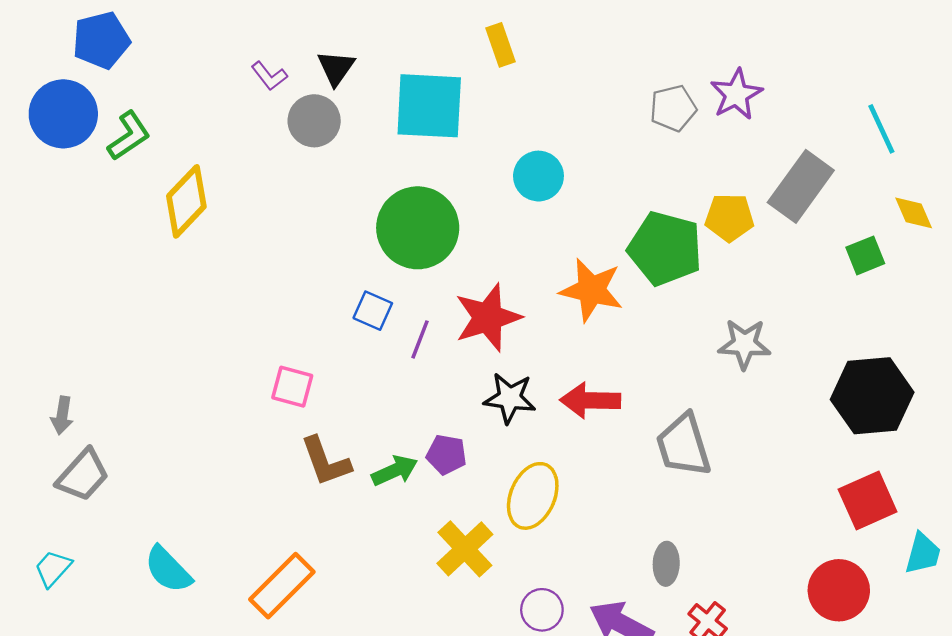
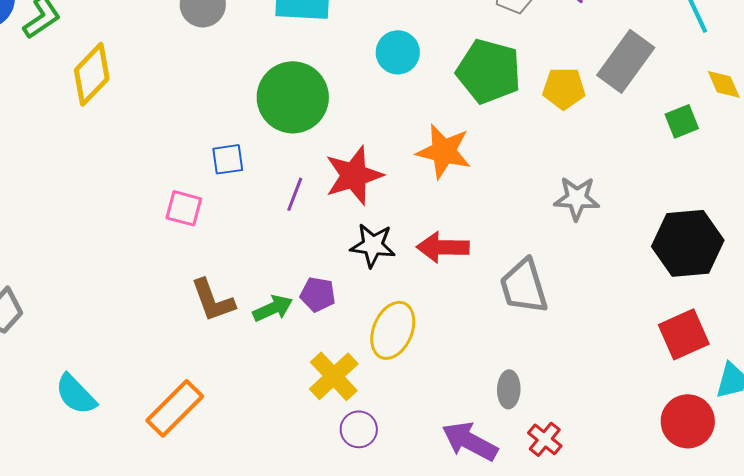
green pentagon: (665, 249) -> (489, 71), moved
blue square: (373, 311) -> (228, 159), moved, turned -32
pink square: (292, 387) -> (184, 208), moved
red circle: (839, 590) -> (688, 421), moved
purple circle: (542, 610) -> (359, 429), moved

